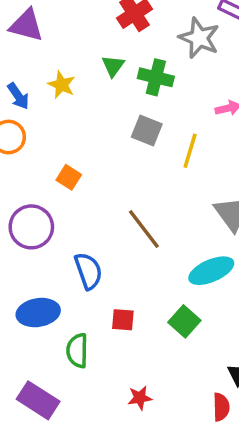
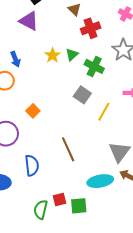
yellow star: (62, 85) -> (53, 55), moved
red square: (123, 320) -> (60, 200), moved, turned -32
green square: (184, 321) -> (79, 206), turned 30
green semicircle: (77, 351) -> (41, 210), moved

